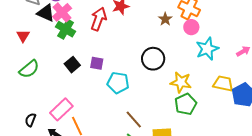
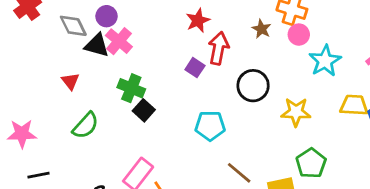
red arrow: (98, 19) -> (219, 48), moved
green cross: (66, 29) -> (131, 88), moved
purple square: (97, 63) -> (195, 68), moved, turned 32
green pentagon: (186, 104) -> (311, 163), moved

